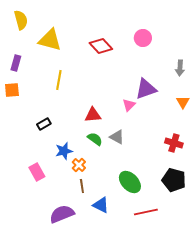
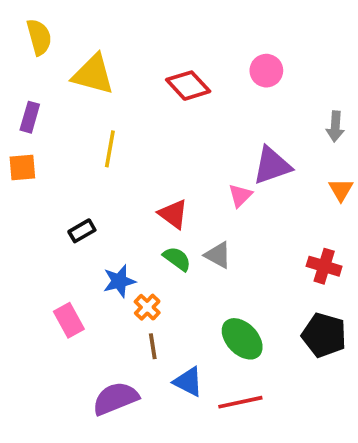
red triangle: (93, 115) -> (173, 214), turned 42
red line: (146, 212) -> (240, 402), moved

